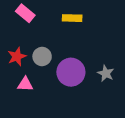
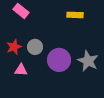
yellow rectangle: (72, 18) -> (75, 15), moved
gray star: (106, 73) -> (88, 61), size x1.5

